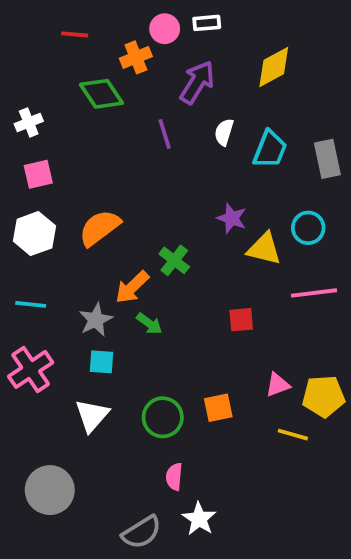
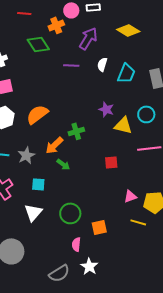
yellow diamond: (274, 67) -> (128, 30), turned 60
purple line: (165, 134) -> (71, 65), turned -70
green cross: (174, 260) -> (76, 131), turned 35
gray star: (96, 320) -> (26, 155), moved
orange square: (218, 408) -> (99, 227), moved

